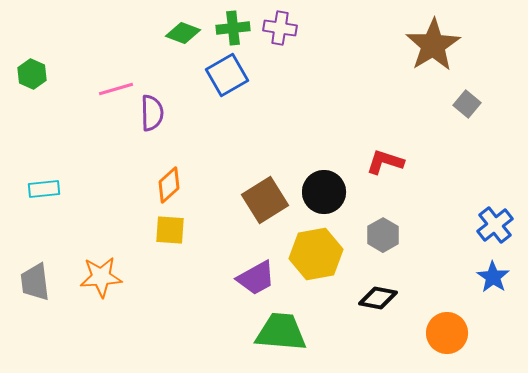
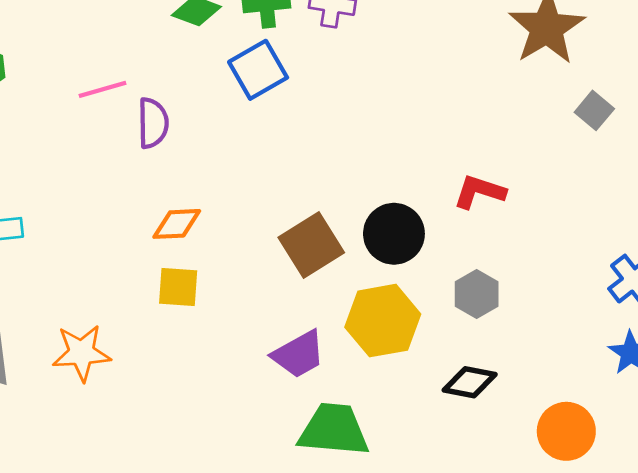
orange diamond: (169, 185) -> (177, 224), turned 39

